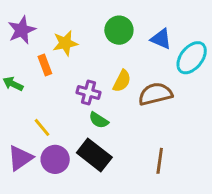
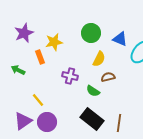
yellow semicircle: (122, 81) -> (99, 59), moved
brown semicircle: (155, 94) -> (108, 77), moved, size x0.6
green semicircle: (99, 120) -> (93, 91), moved
black rectangle: (94, 155) -> (92, 119), moved

